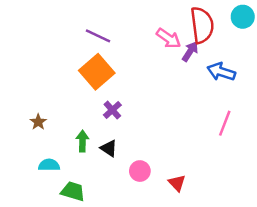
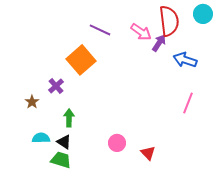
purple line: (98, 36) -> (100, 30), moved
purple cross: (112, 110) -> (56, 86), moved
black triangle: (109, 148) -> (64, 142), moved

